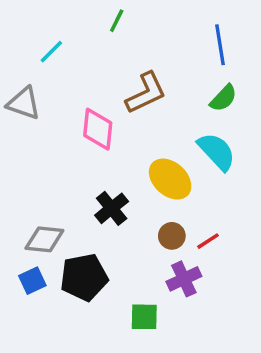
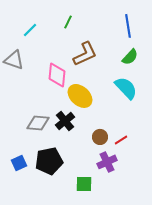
green line: (117, 21) -> (68, 22), moved
yellow ellipse: (170, 179) -> (80, 96), moved
gray diamond: (44, 239) -> (38, 123), moved

